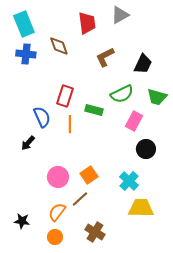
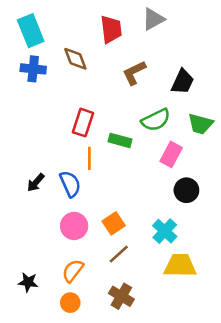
blue semicircle: (42, 117) -> (70, 184), moved
brown line: (80, 199) -> (119, 254), moved

